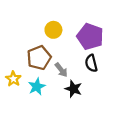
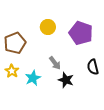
brown pentagon: (39, 58) -> (15, 43), moved
black semicircle: (91, 63) -> (93, 67), moved

